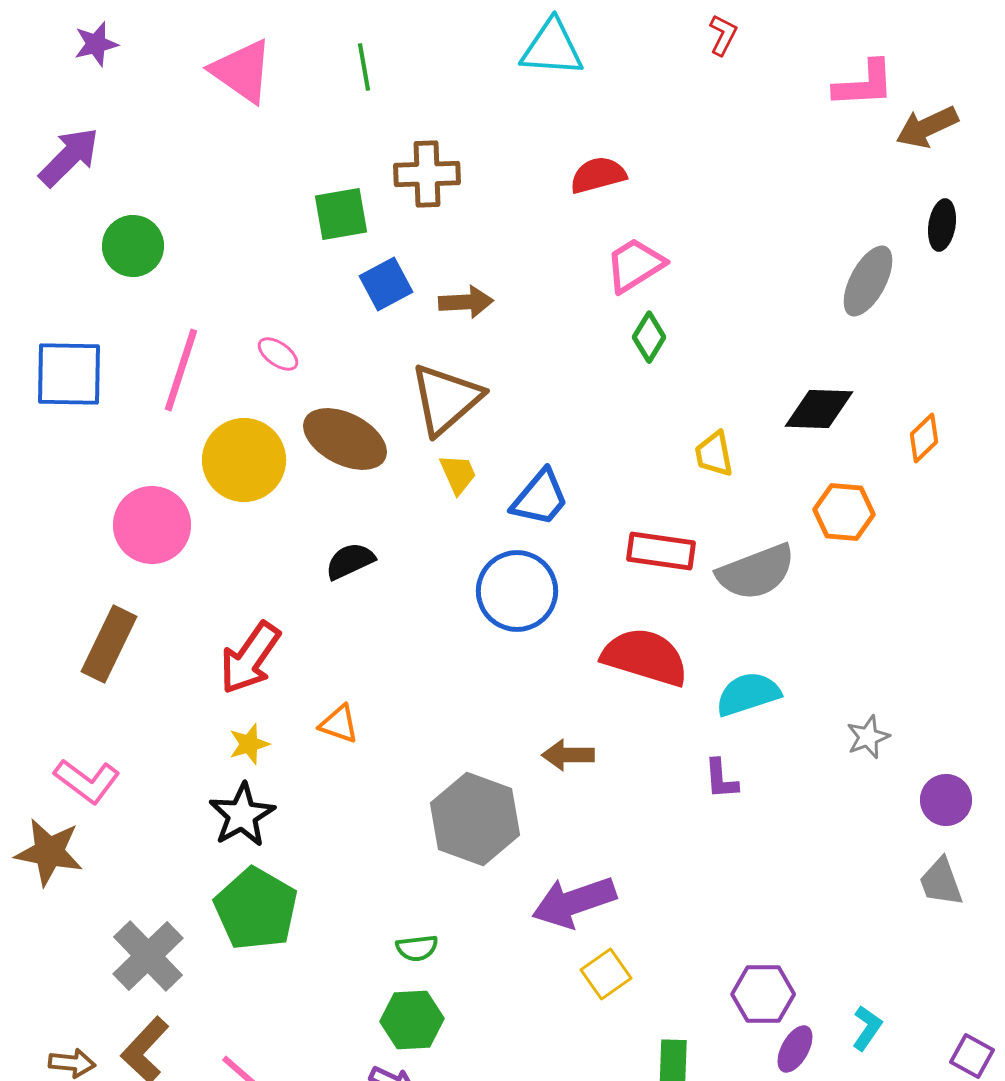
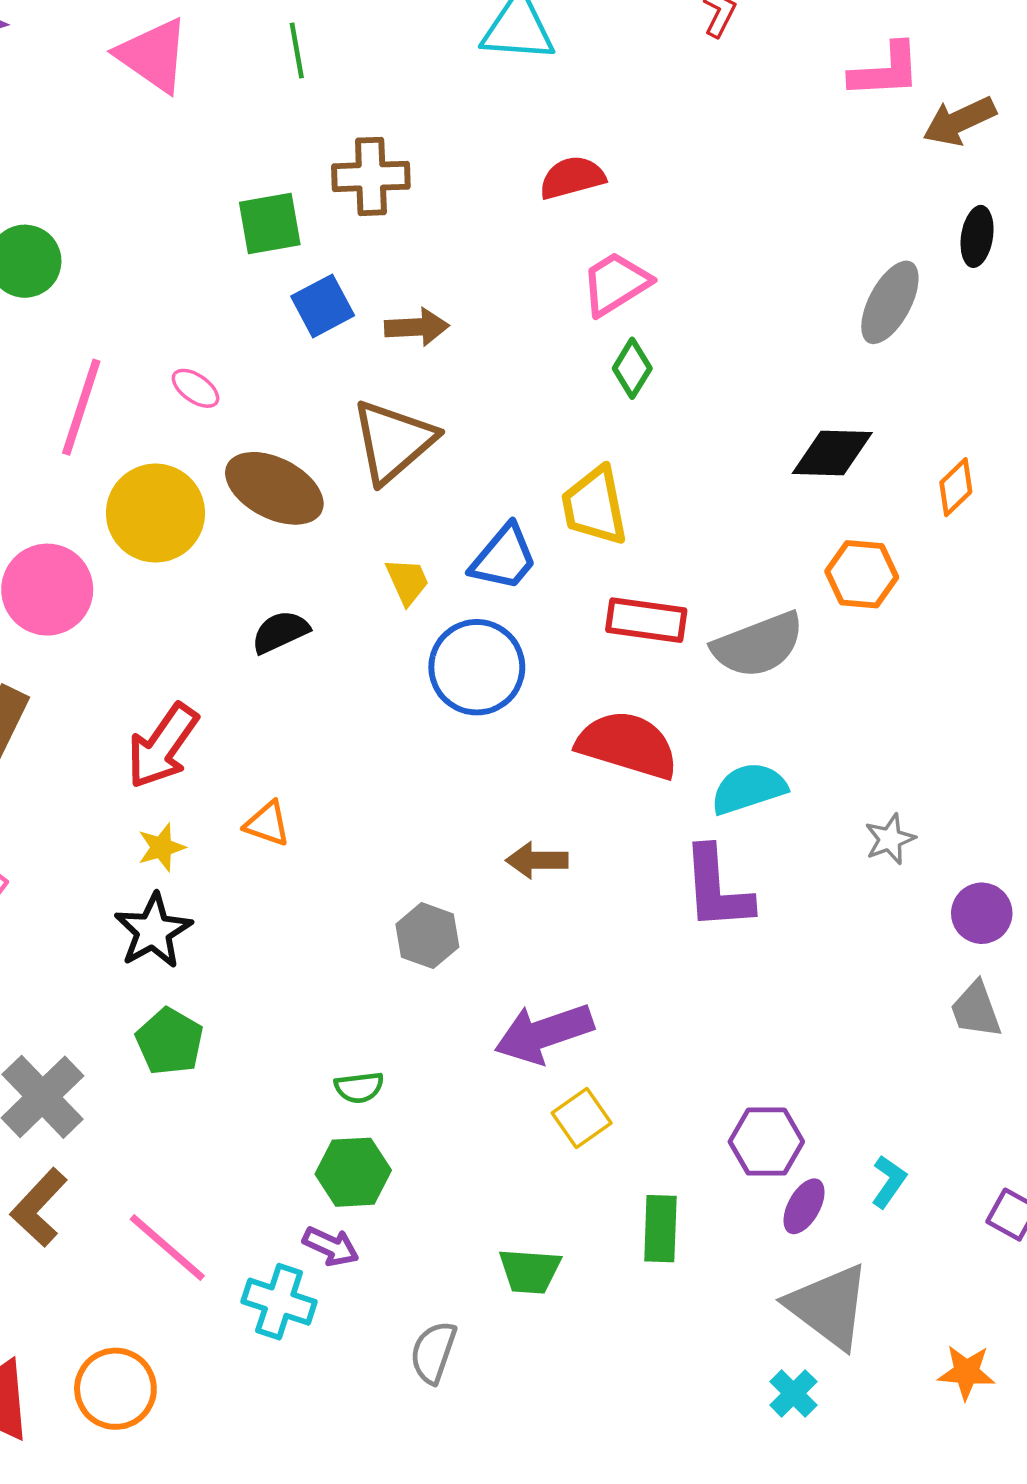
yellow trapezoid: (714, 454) -> (595, 506), moved, size x1.5
yellow trapezoid: (458, 474) -> (407, 581), moved
purple L-shape: (721, 779) -> (717, 889), size x1.8
gray hexagon: (475, 819) -> (427, 936), size x0.6
green pentagon: (256, 909) -> (170, 1042), size x0.7

